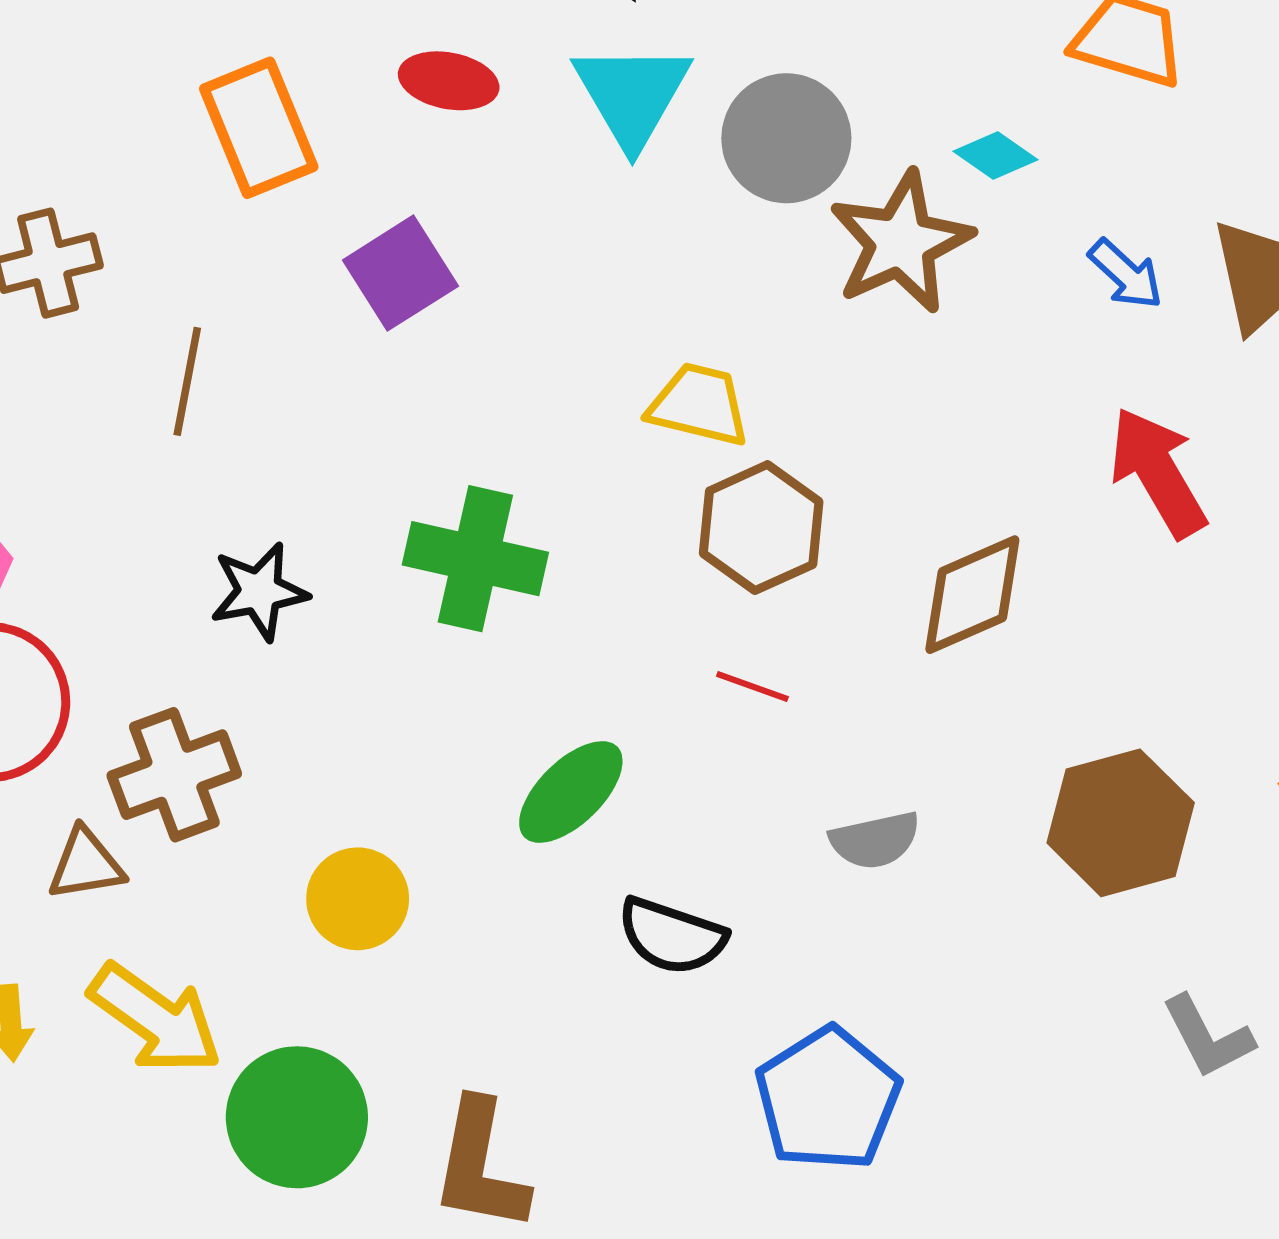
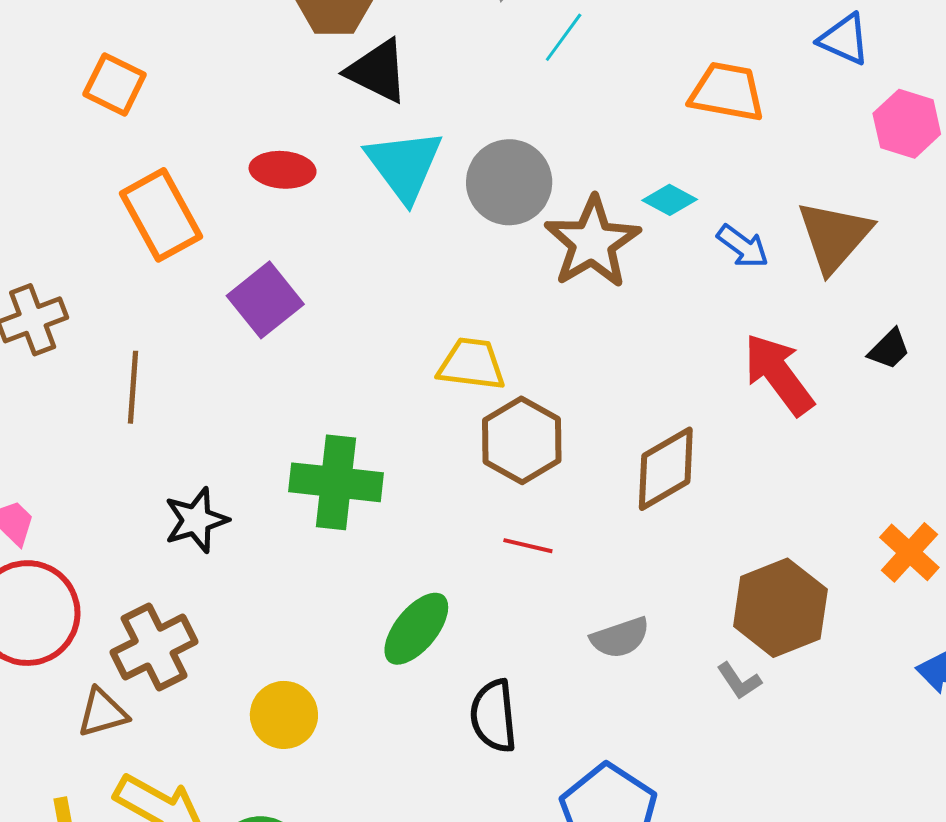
cyan diamond: (996, 156) -> (670, 200), moved
black semicircle: (672, 936) -> (494, 716), turned 72
gray L-shape: (1208, 1037) -> (739, 681), moved, size x0.7

